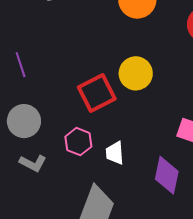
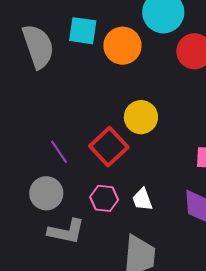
purple line: (21, 65) -> (59, 152), moved
gray L-shape: (33, 163) -> (66, 231), size x1.4

